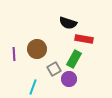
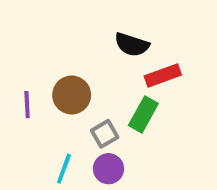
red rectangle: (84, 39) -> (163, 76), turned -30
purple circle: (69, 79) -> (108, 169), moved

